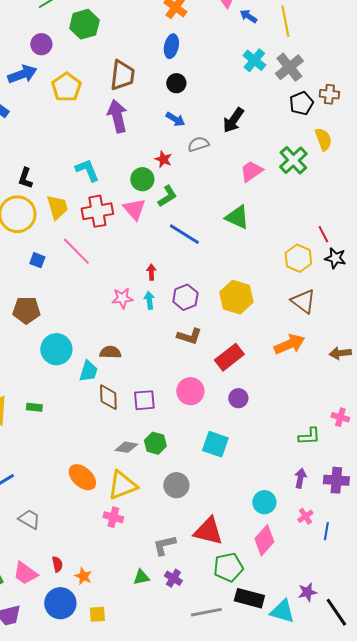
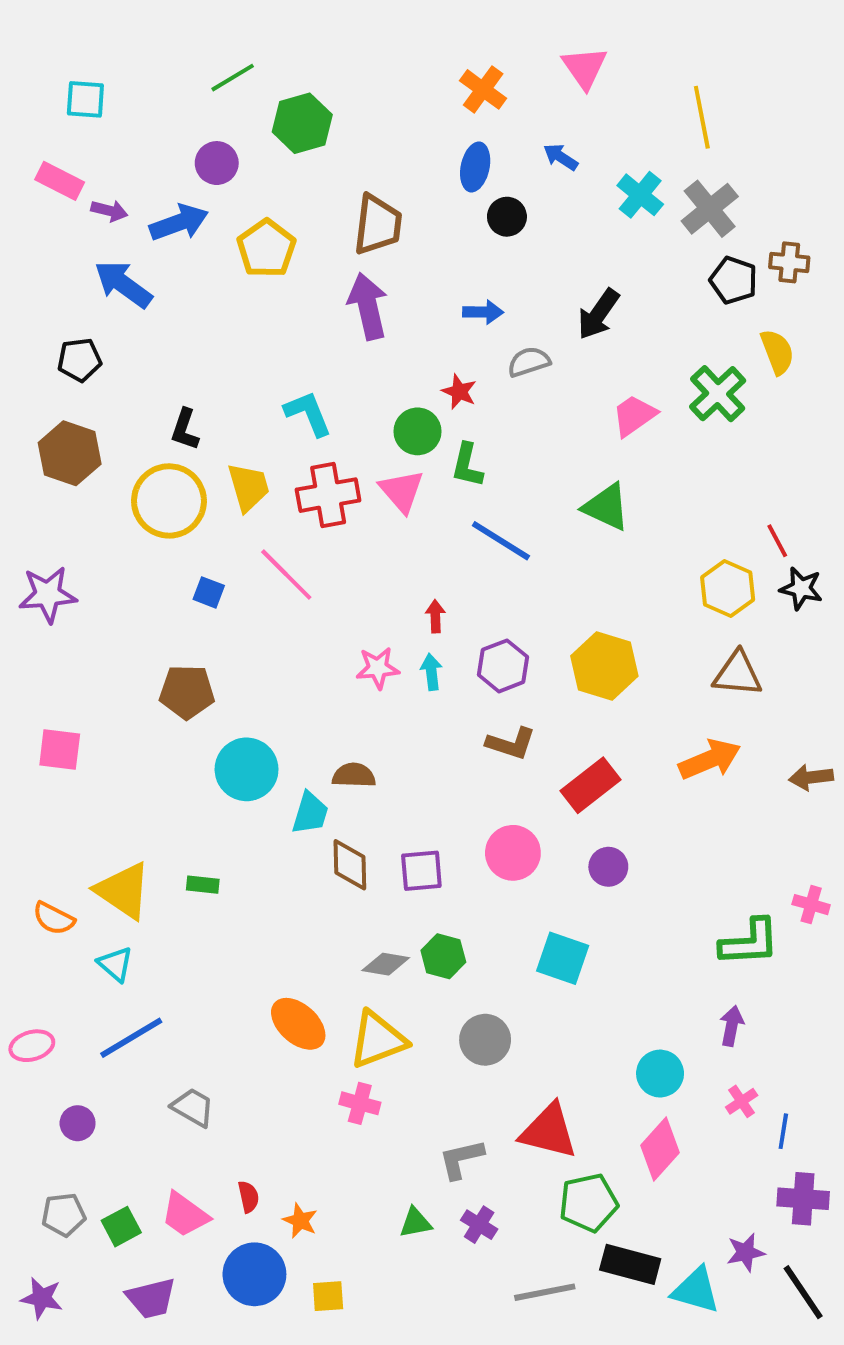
blue arrow: (248, 16) -> (561, 157), moved
black circle: (176, 83) -> (507, 217), moved
black pentagon: (301, 103) -> (734, 280), turned -30
blue arrow: (175, 119) -> (483, 312), turned -30
green L-shape: (167, 196) -> (467, 465), turned 135
brown triangle: (303, 301) -> (738, 674), turned -32
green L-shape: (309, 436) -> (749, 942), size x1.4
purple cross: (336, 480) -> (803, 1199), moved

